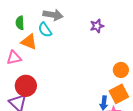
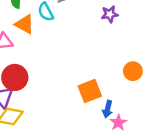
orange square: (119, 94) -> (90, 91), moved

